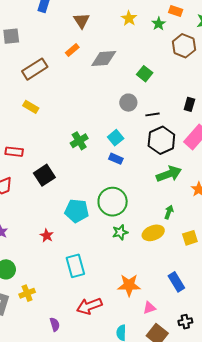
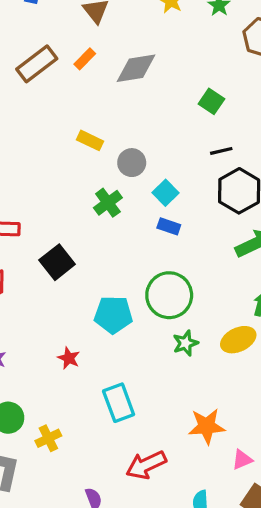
brown rectangle: (35, 69) -> (37, 64), moved
green square: (145, 74) -> (211, 101), moved
gray circle: (128, 103) -> (132, 163), moved
yellow rectangle: (31, 107) -> (90, 140), moved
yellow cross: (27, 293) -> (48, 438), moved

